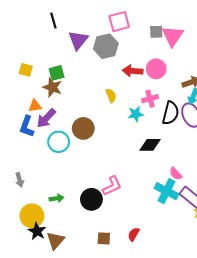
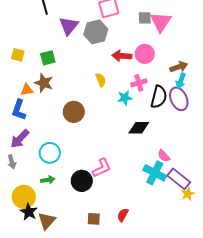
brown star: (52, 87) -> (44, 83), moved
purple arrow: (46, 118) -> (20, 139), moved
cyan circle: (59, 142) -> (50, 153), moved

